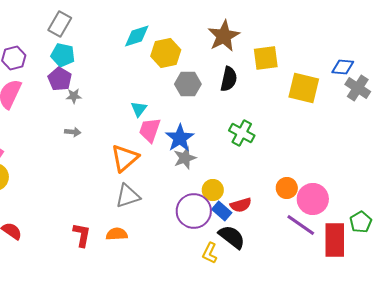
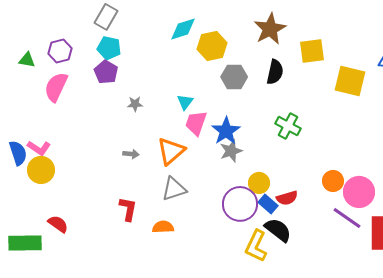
gray star: (74, 96) -> (135, 104), moved
gray arrow: (73, 132) -> (131, 154), moved
red L-shape: (82, 235) -> (128, 209), moved
yellow L-shape: (210, 253) -> (256, 246), size x1.5

